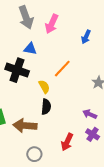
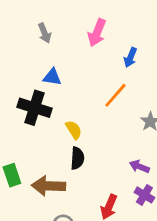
gray arrow: (26, 17) -> (45, 33), size x0.6
pink arrow: (52, 24) -> (97, 33), moved
orange line: (62, 69) -> (115, 95), moved

